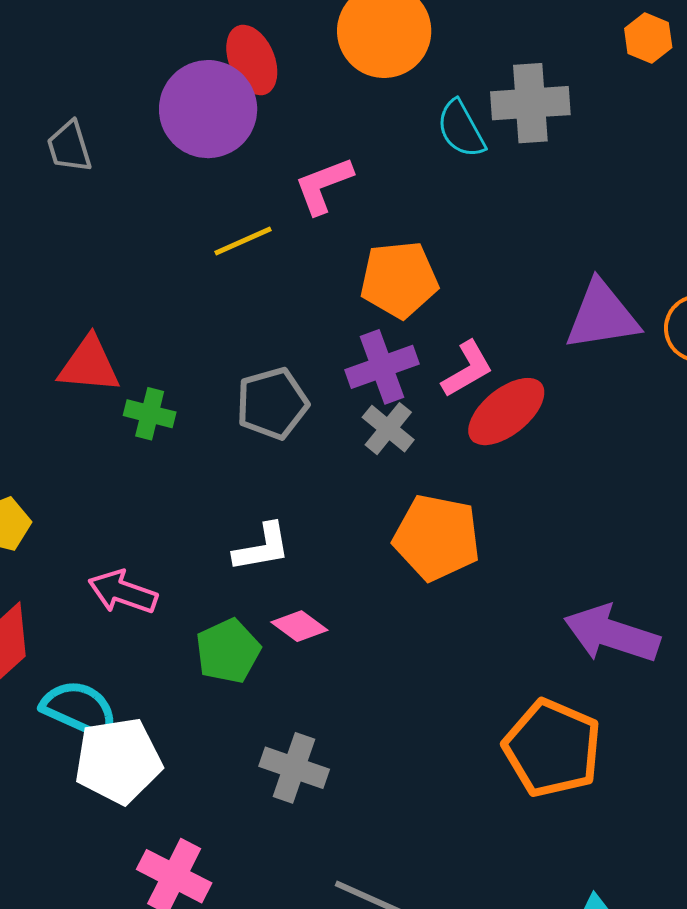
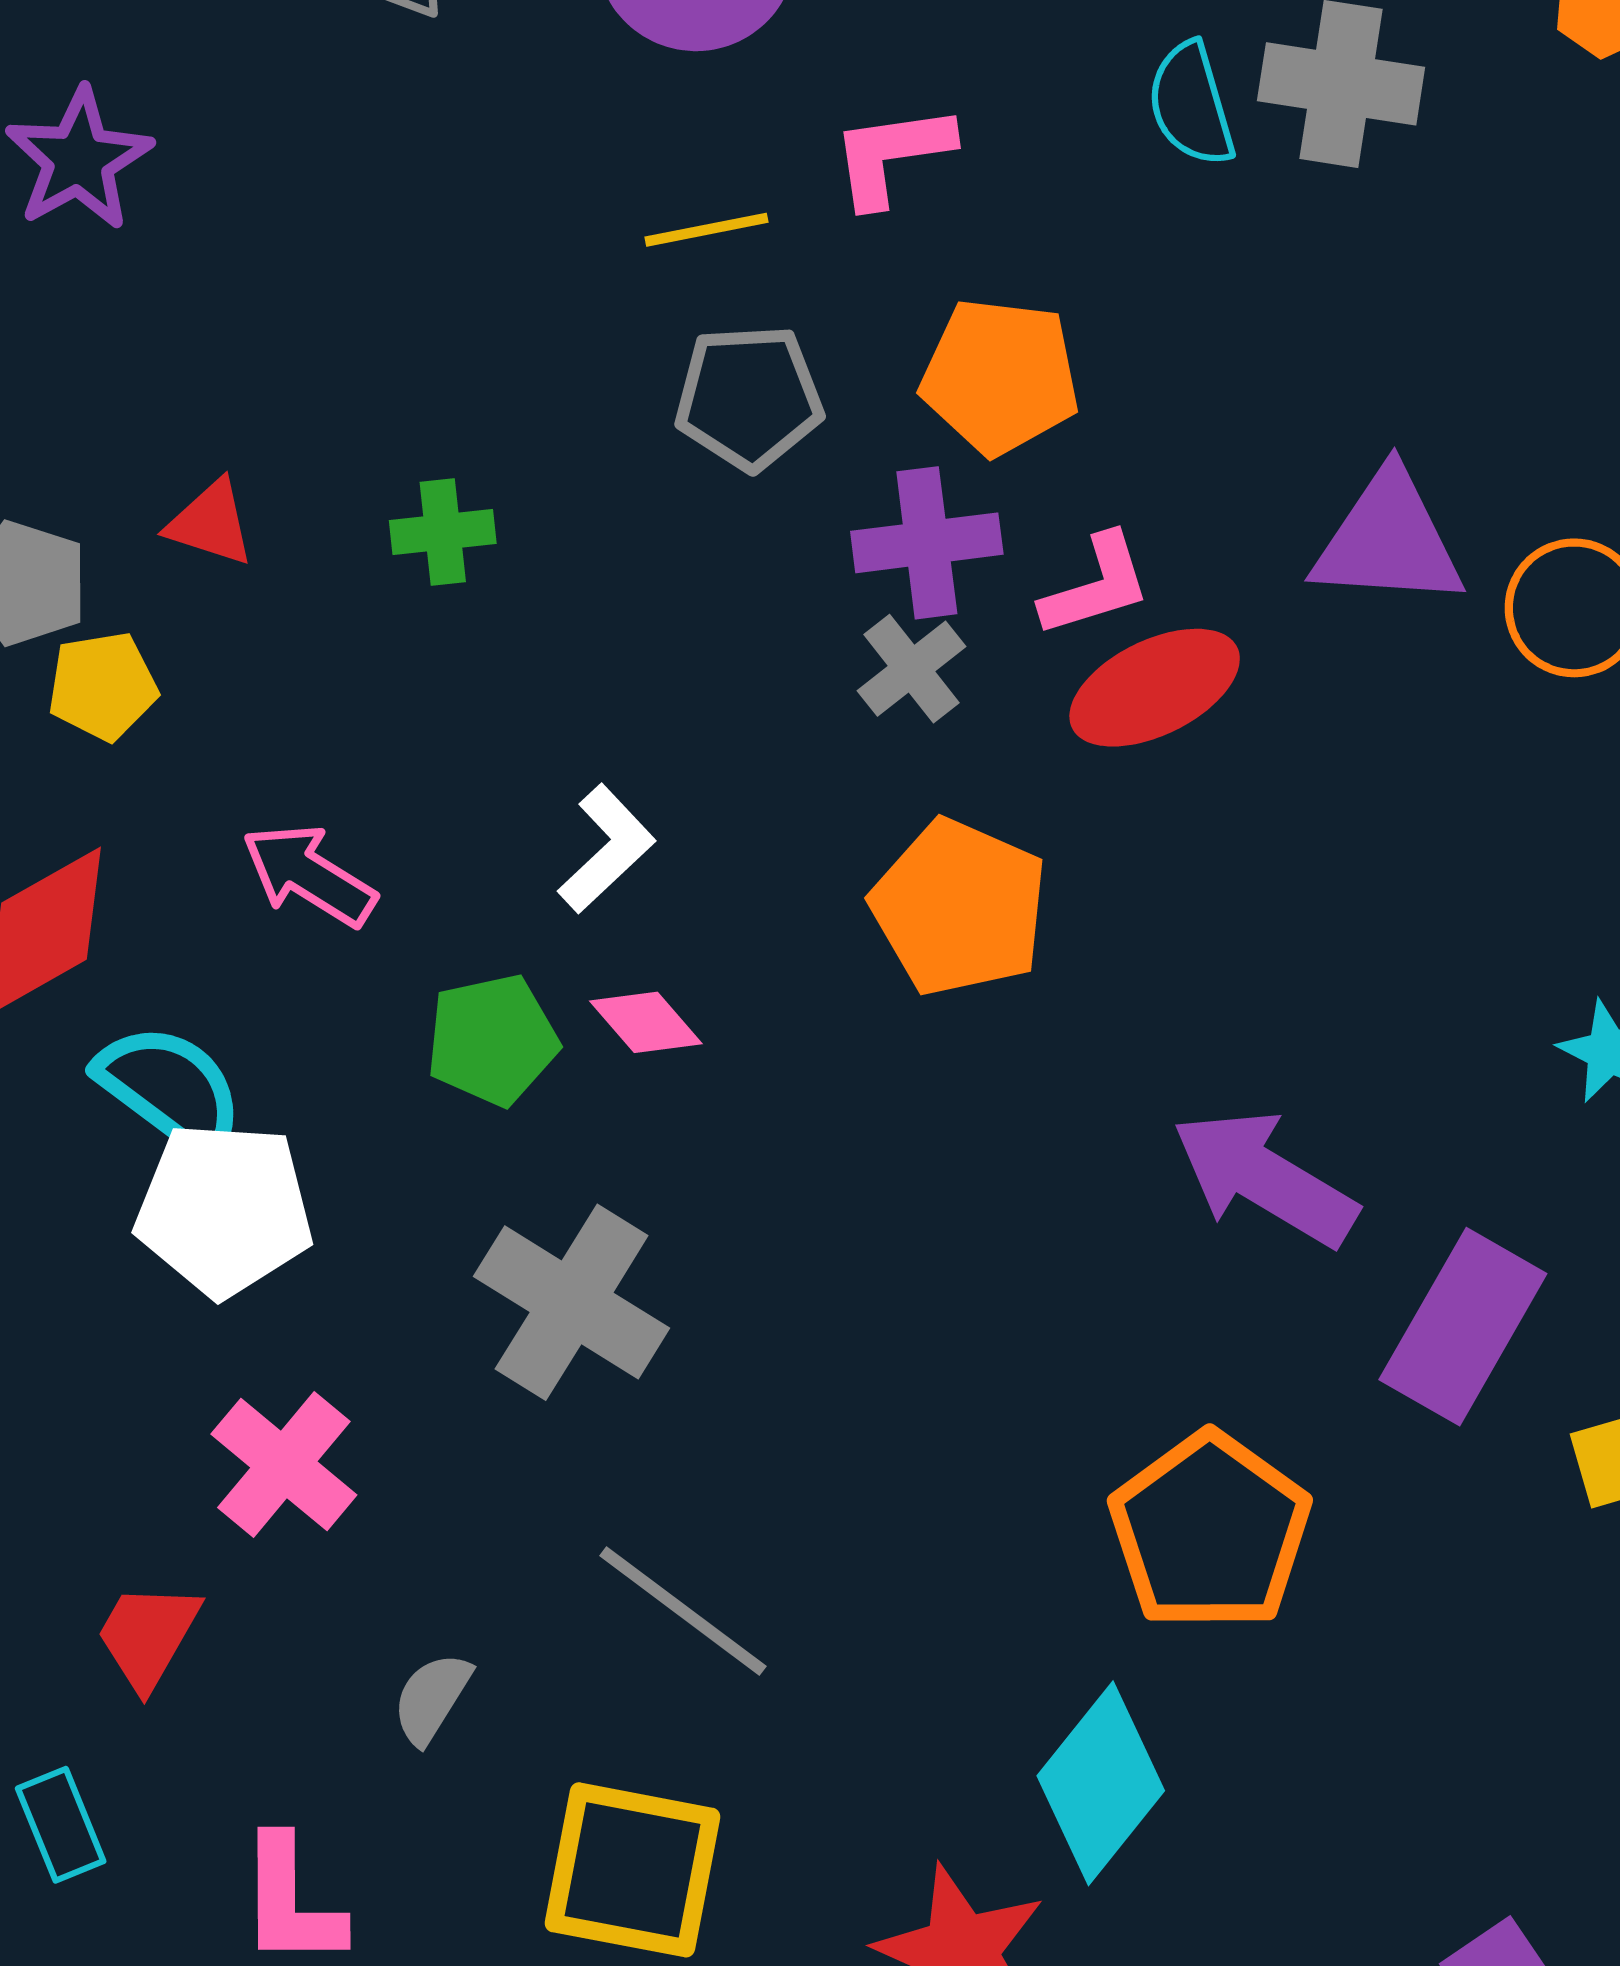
red triangle: (89, 365) -> (211, 523), moved, size x0.7
gray pentagon: (272, 403) -> (749, 397), moved
green cross: (150, 414) -> (443, 532), turned -33
white L-shape: (262, 547) -> (607, 849), turned -46
orange pentagon: (552, 748) -> (1210, 1531), moved
gray cross: (294, 768) -> (572, 1302), size x1.4

